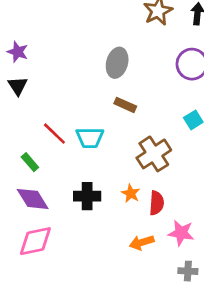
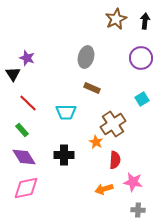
purple star: (18, 52) -> (27, 58), moved
red line: (54, 134) -> (28, 103), moved
orange star: (131, 193) -> (96, 142), moved

